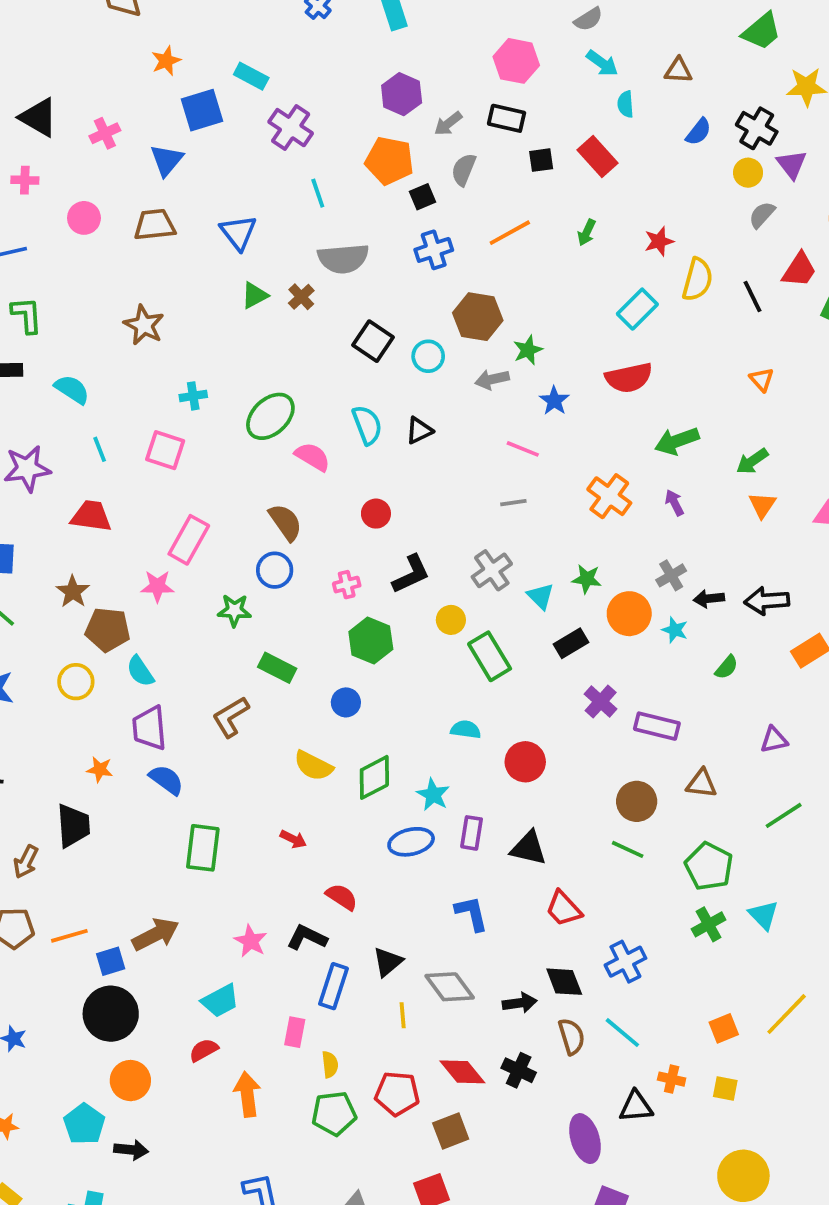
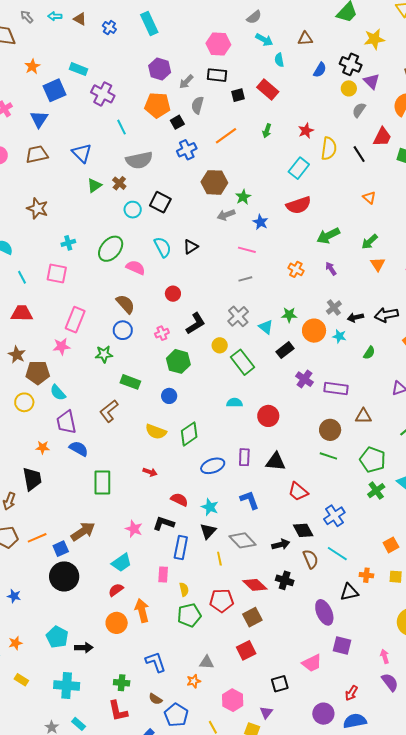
cyan circle: (428, 356) -> (133, 210), moved
orange cross: (609, 496) -> (296, 269), size x0.7
cyan star: (433, 795) -> (210, 507), moved
orange circle: (130, 1081) -> (117, 623), moved

